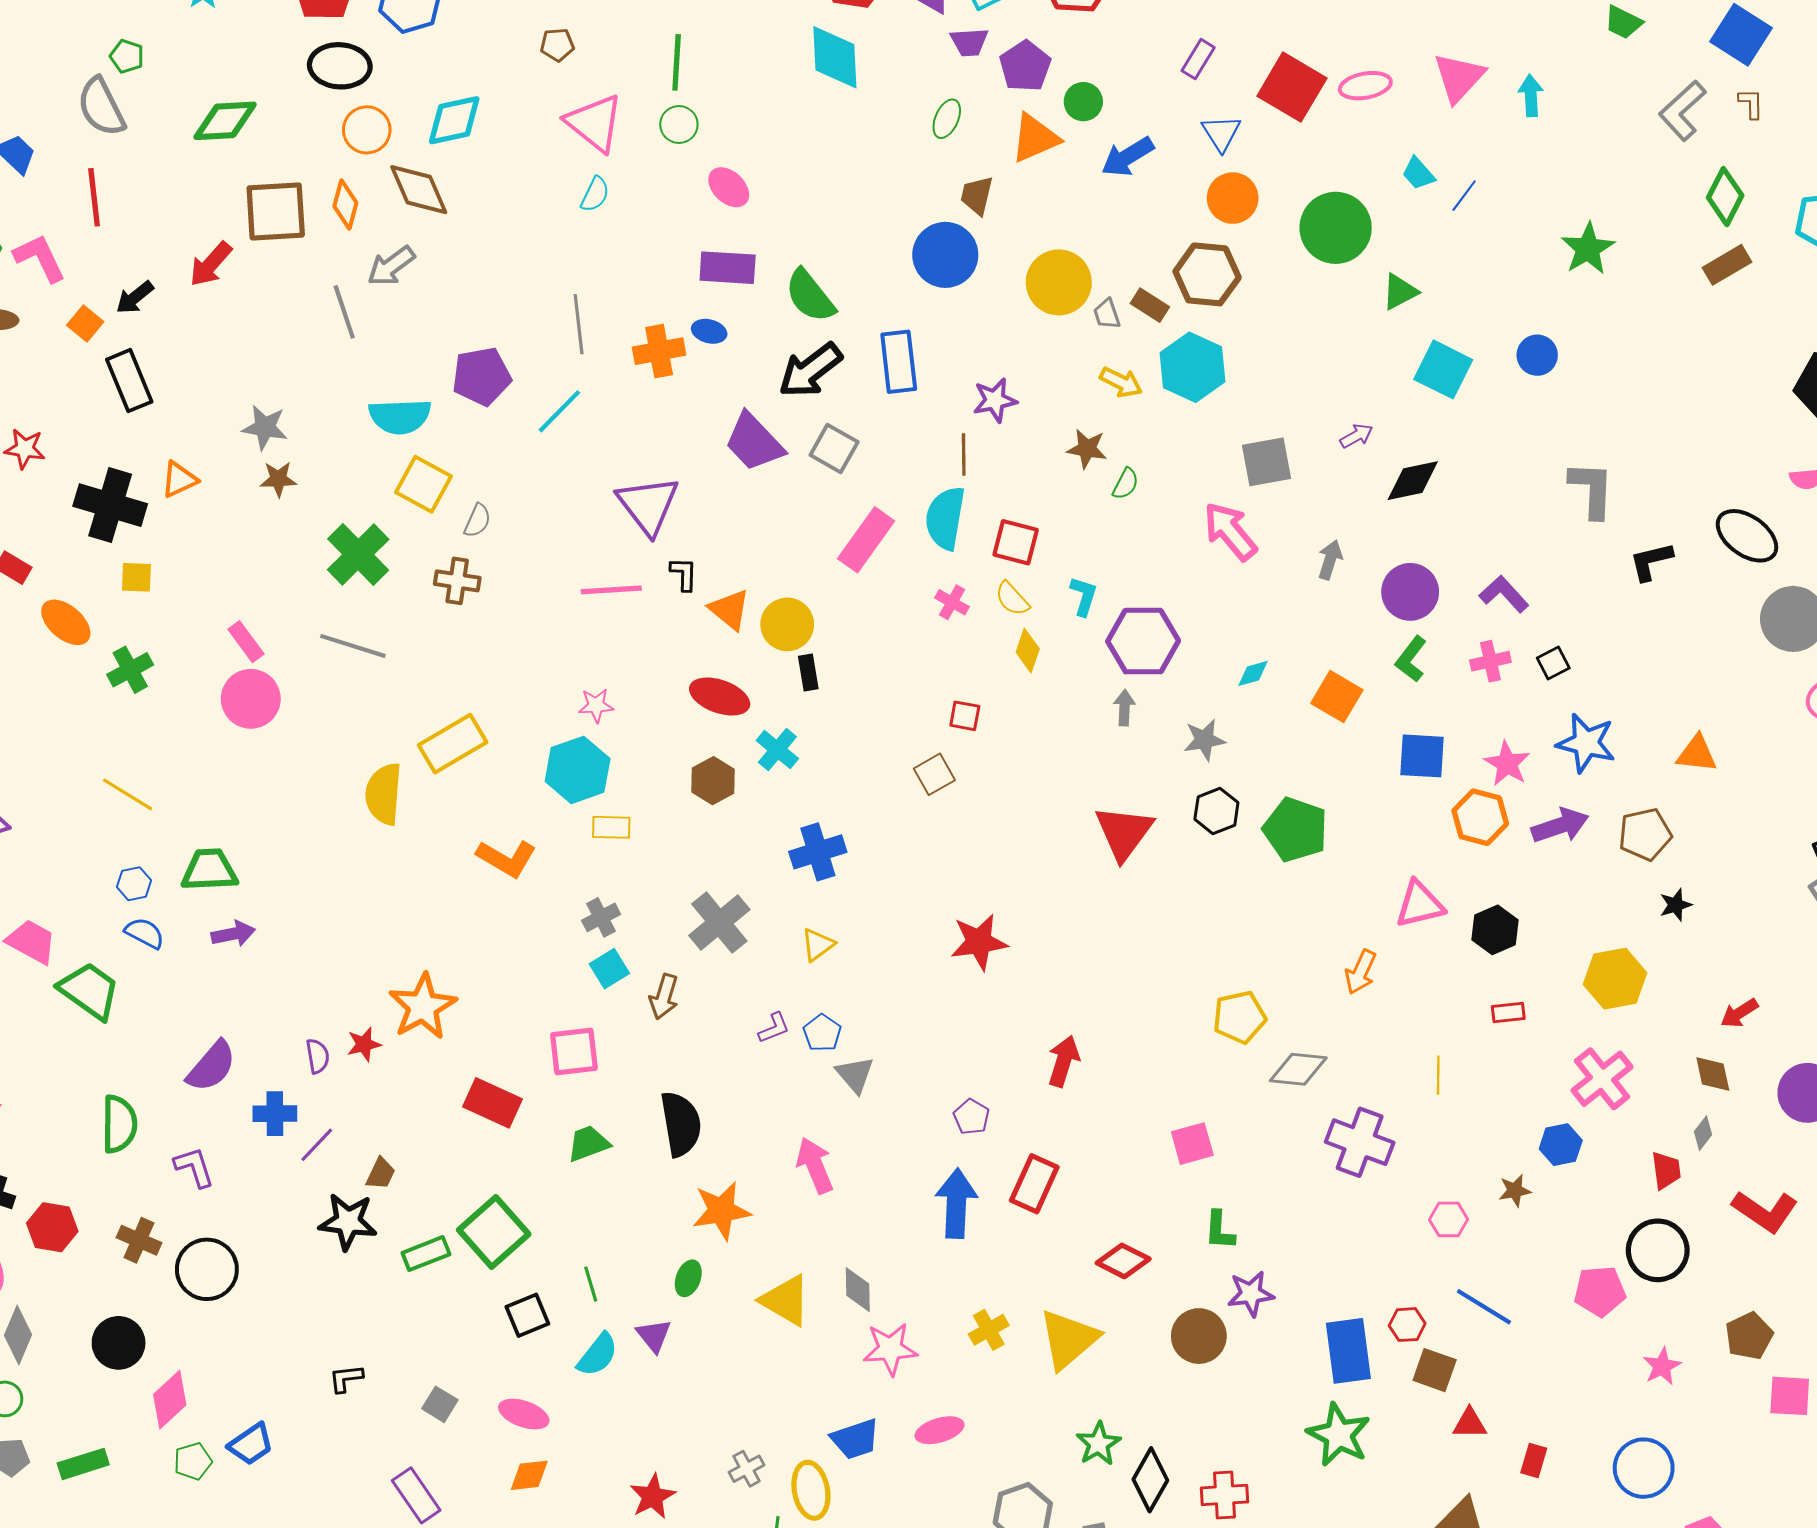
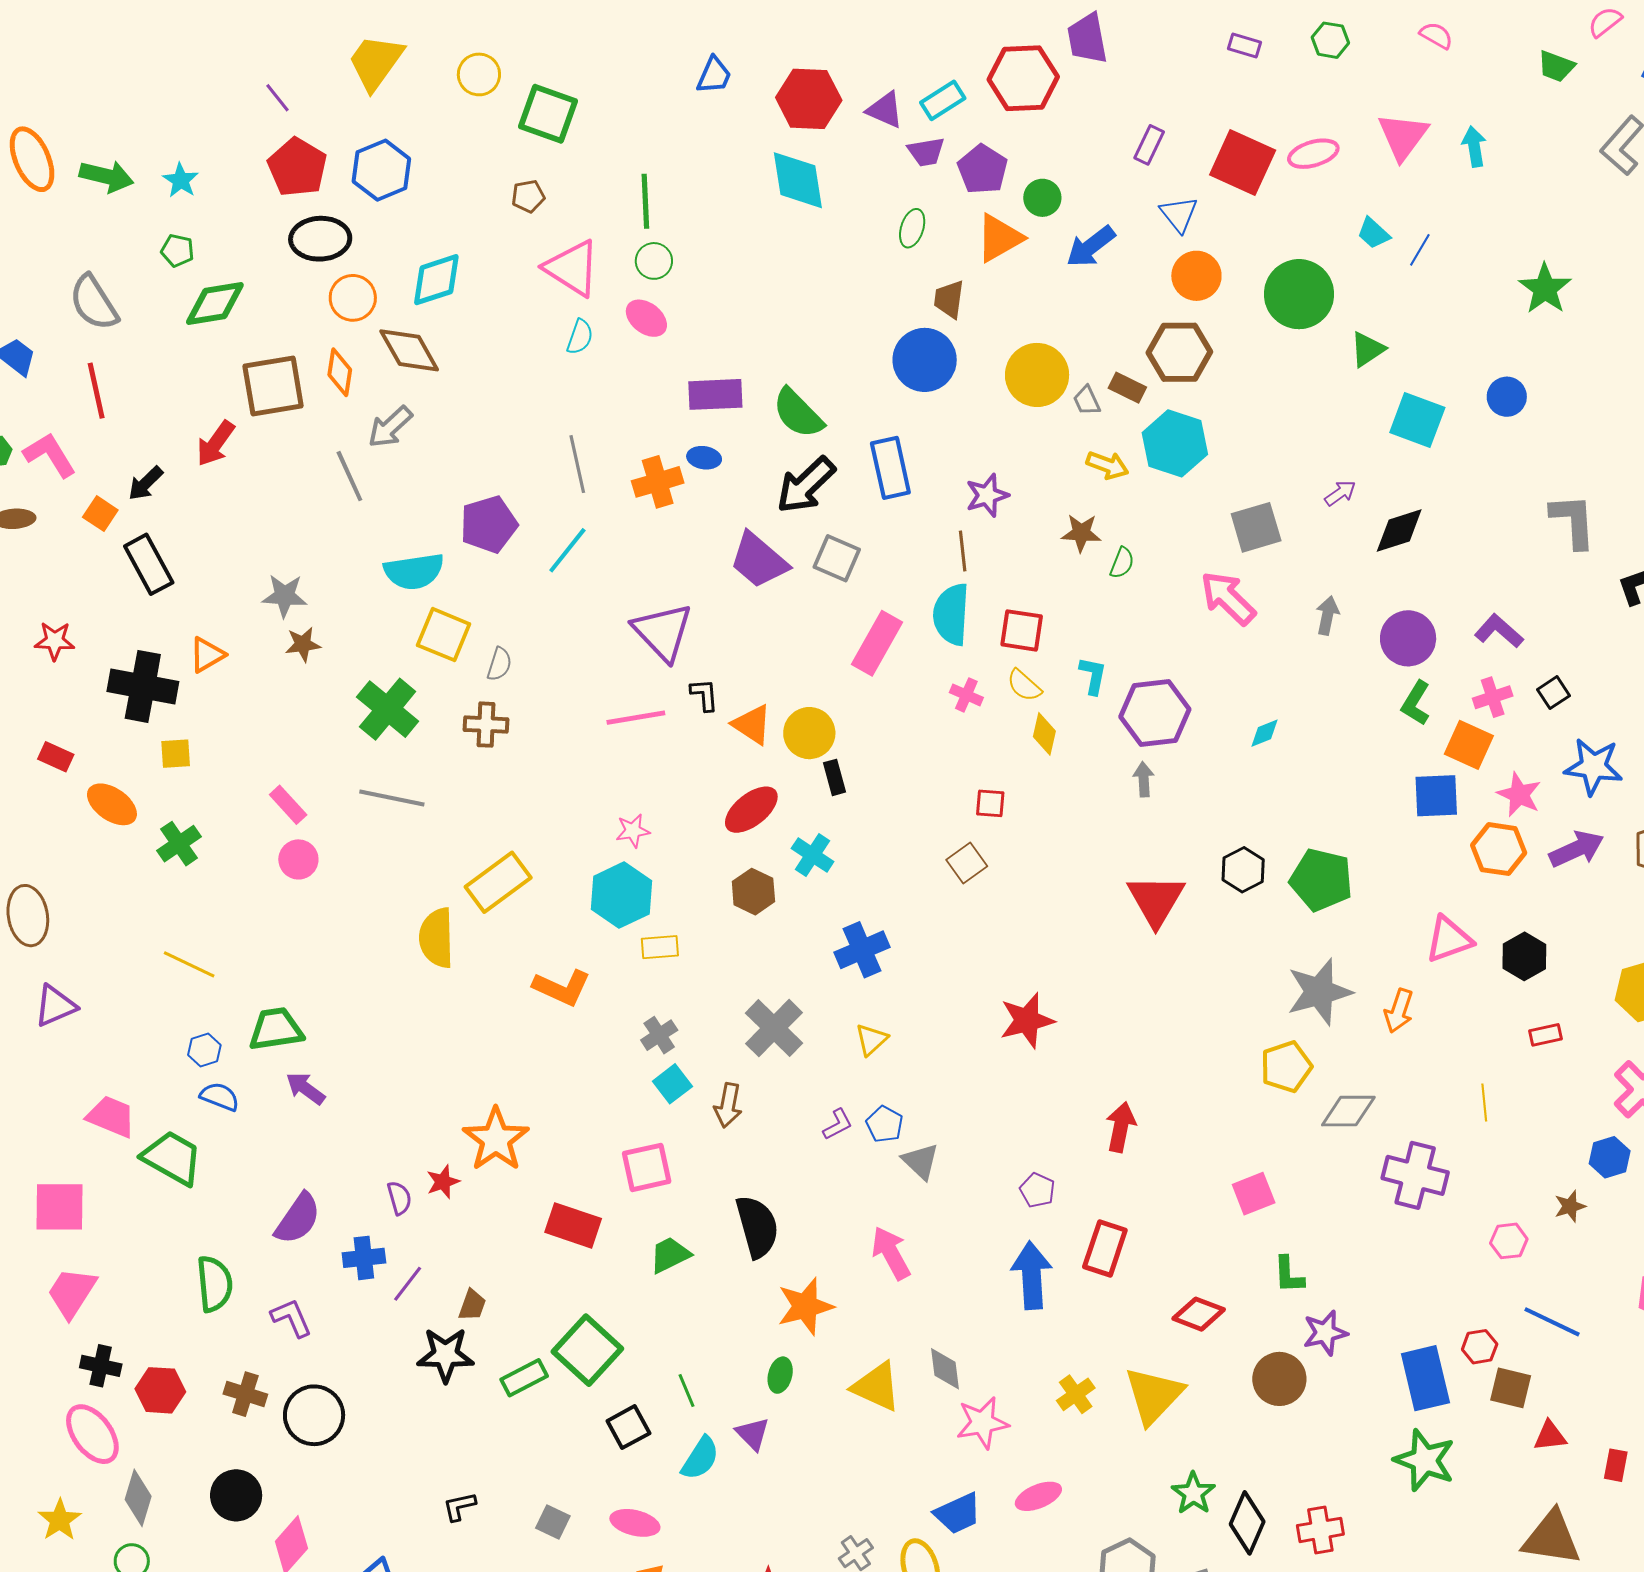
green pentagon: (127, 56) -> (177, 250), moved
pink ellipse: (729, 187) -> (646, 318), moved
red ellipse: (720, 696) -> (751, 810), turned -52
orange square: (1337, 697) -> (1469, 745), moved
pink circle: (251, 699) -> (298, 859), size x0.7
gray star: (1204, 740) -> (1319, 992), moved, size x1.6
purple arrow: (233, 934) -> (305, 1088), turned -126

